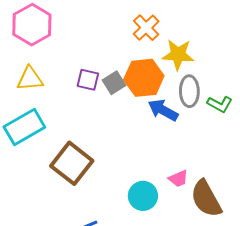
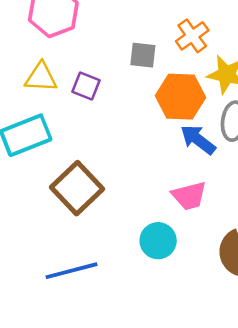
purple square: (88, 80) -> (86, 86), moved
gray square: (114, 83) -> (143, 55), moved, turned 30
pink trapezoid: (178, 179) -> (189, 196), moved, size x1.4

